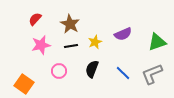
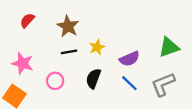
purple semicircle: (123, 34) -> (129, 59), moved
pink star: (41, 45) -> (23, 63), moved, turned 30

